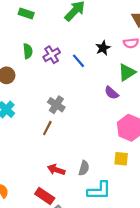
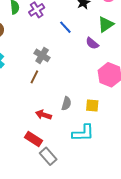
blue line: (78, 61) -> (65, 27), moved
yellow square: (121, 159) -> (92, 106), moved
gray semicircle: (84, 168) -> (66, 104), moved

